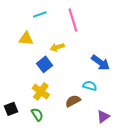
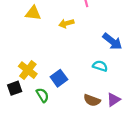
blue square: (44, 64) -> (59, 78), moved
yellow cross: (41, 91) -> (28, 70), moved
brown semicircle: (73, 101) -> (92, 100), moved, turned -133

